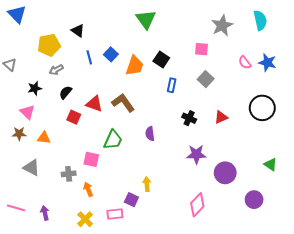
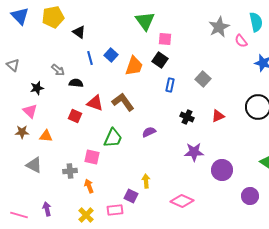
yellow pentagon: (49, 45) -> (53, 17), moved
pink square: (201, 49) -> (165, 39), moved
pink semicircle: (245, 63) -> (241, 41), moved
gray arrow: (56, 70) -> (58, 70), turned -112
black semicircle: (66, 92) -> (76, 83), moved, turned 56
purple semicircle: (150, 134) -> (149, 132), turned 72
pink diamond: (197, 205) -> (182, 201), moved, turned 70
pink line: (16, 208) -> (19, 215), moved

